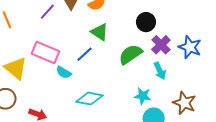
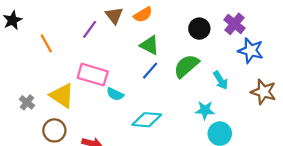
purple cross: (161, 45) -> (234, 24), moved
blue line: (84, 54) -> (150, 71), moved
brown star: (184, 103) -> (263, 92), moved

